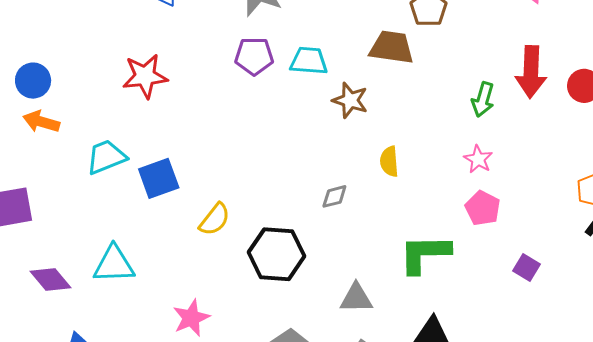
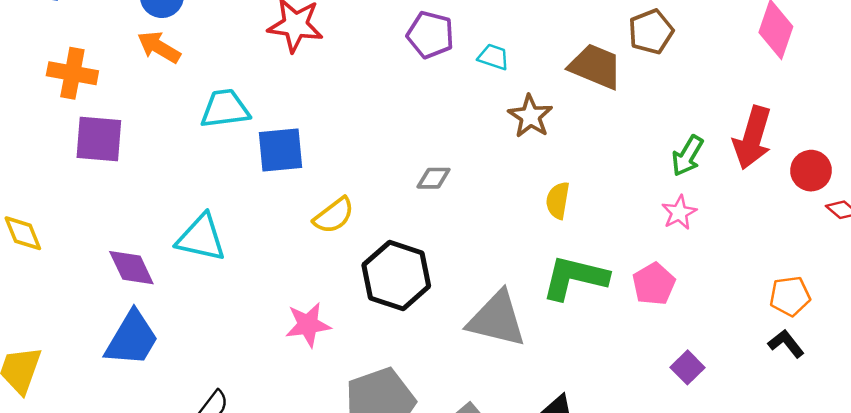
cyan trapezoid: (309, 61) -> (493, 57), size x0.7
pink star: (478, 159) -> (679, 213), moved
gray diamond: (334, 196) -> (434, 178), moved
green L-shape: (425, 254) -> (575, 278), moved
purple diamond: (50, 279) -> (131, 268), moved
gray triangle: (356, 298) -> (497, 319), moved, size x1.5
pink star: (191, 318) -> (308, 325), moved

